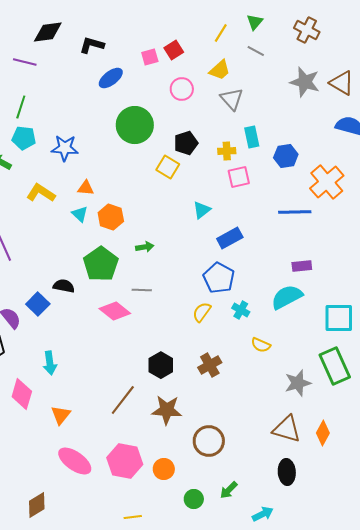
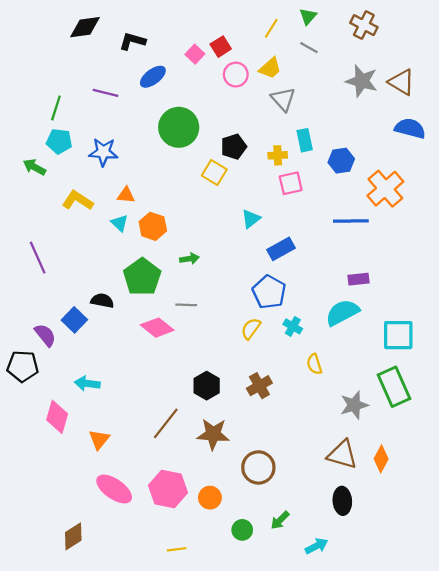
pink square: (150, 57) -> (195, 54), turned -30
purple line: (25, 62) -> (105, 93), moved
pink circle: (182, 89) -> (236, 75), moved
yellow semicircle: (261, 345) -> (314, 364), turned 48
cyan arrow: (50, 363) -> (87, 384), turned 105

